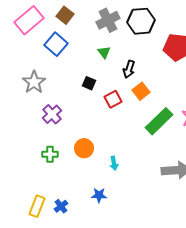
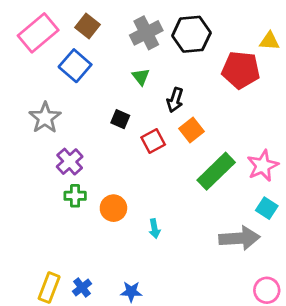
green cross: (50, 154) -> (75, 196), moved
blue star: (99, 195) -> (131, 292), moved

